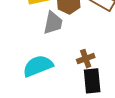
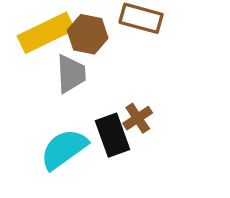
black rectangle: (92, 81) -> (113, 135), moved

